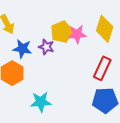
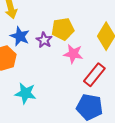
pink star: (77, 34) -> (73, 54), moved

